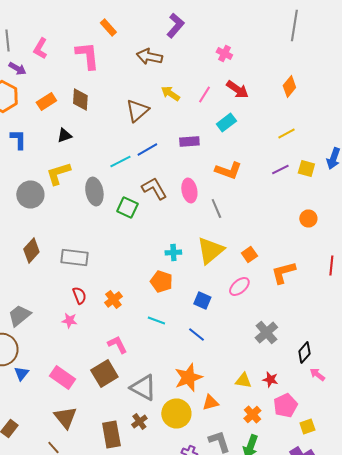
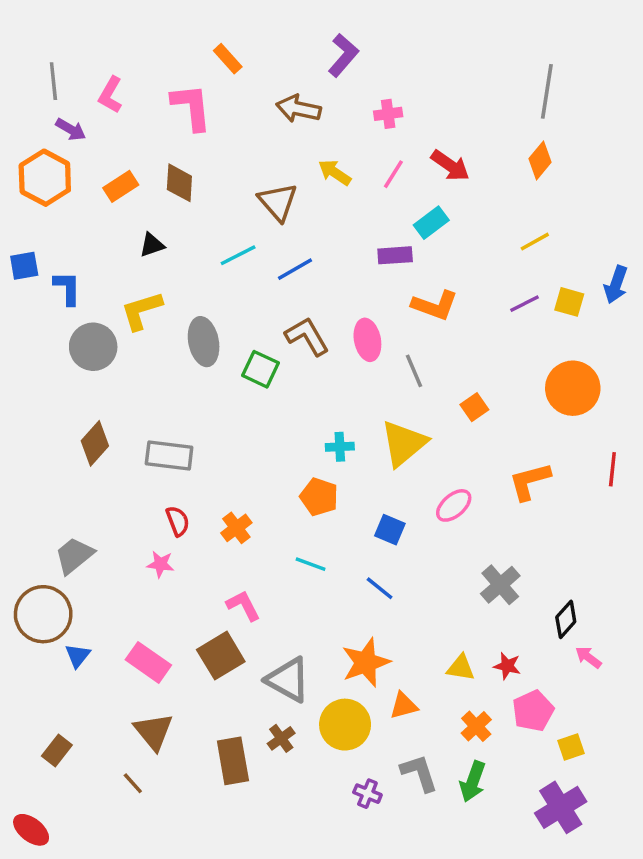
gray line: (294, 26) -> (547, 91), moved
pink cross: (224, 54) -> (388, 114), moved, turned -35
brown triangle: (137, 110) -> (278, 202), turned -30
blue L-shape: (18, 140) -> (67, 288), moved
purple rectangle: (189, 142) -> (395, 255), moved
cyan line: (120, 162) -> (238, 255), moved
orange circle: (308, 218) -> (573, 388), size x1.8
orange square: (249, 254) -> (474, 407), moved

